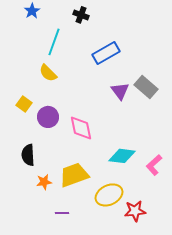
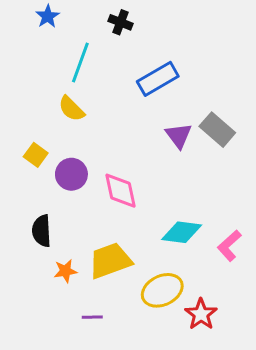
red star: (135, 211) -> (201, 314), turned -30

